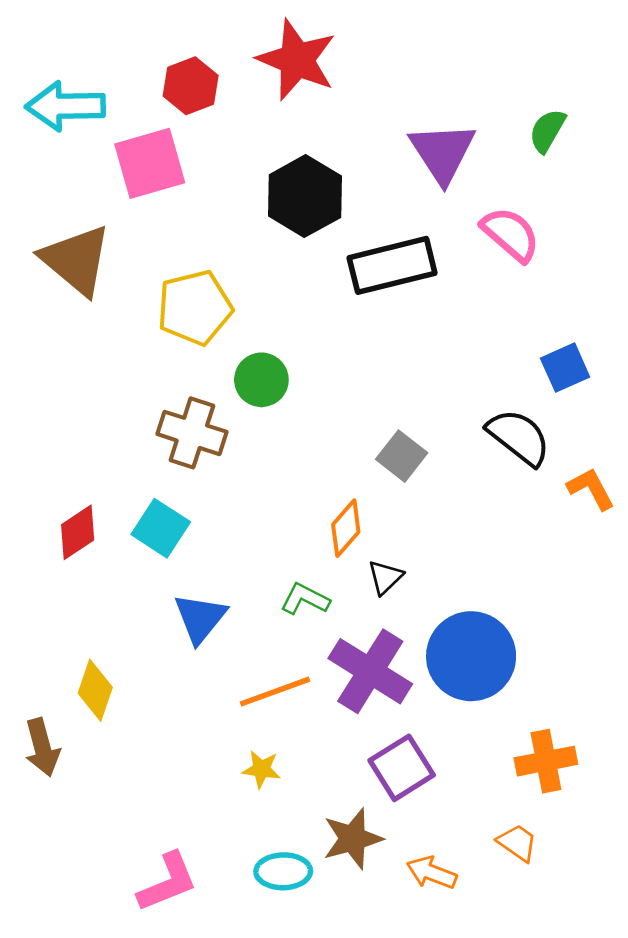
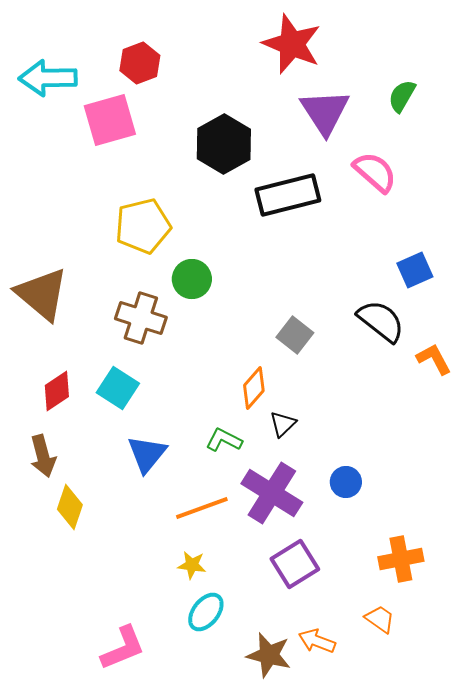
red star: (297, 60) -> (292, 44), moved
brown triangle: (76, 260) -> (42, 294), moved
blue circle: (471, 656) -> (346, 482), size x0.5
brown arrow: (42, 747) -> (43, 456), moved
brown star: (353, 839) -> (269, 655), moved, turned 30
cyan ellipse: (283, 871) -> (206, 612), moved, turned -51

